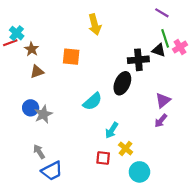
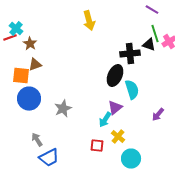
orange square: (71, 57) -> (21, 76), moved
purple triangle: (163, 100) -> (115, 108), moved
cyan semicircle: (92, 101) -> (132, 90), moved, turned -66
blue circle: (31, 108) -> (29, 99), size x1.5
gray star: (43, 114) -> (63, 109), moved
purple arrow: (161, 121) -> (158, 115), moved

